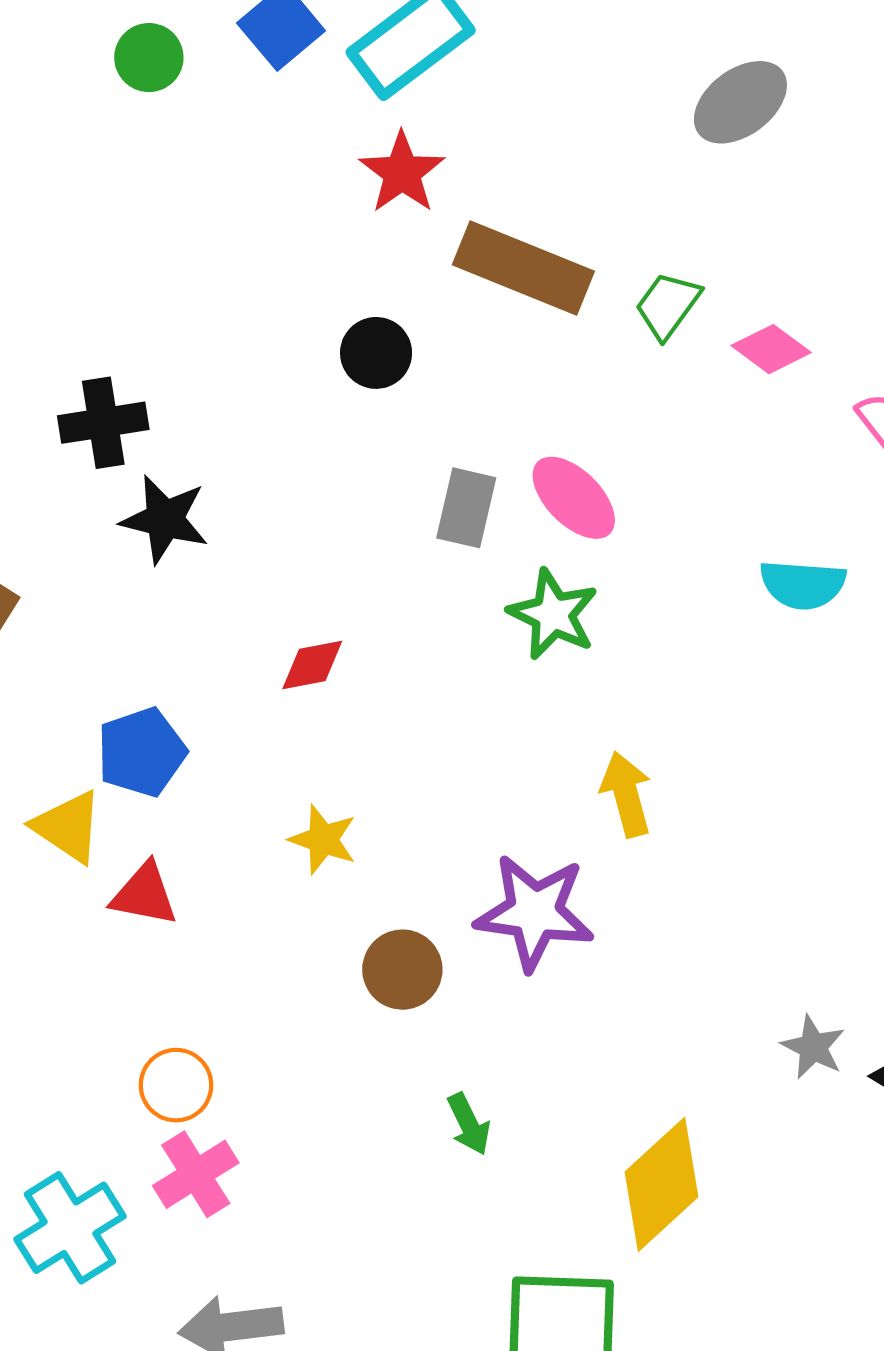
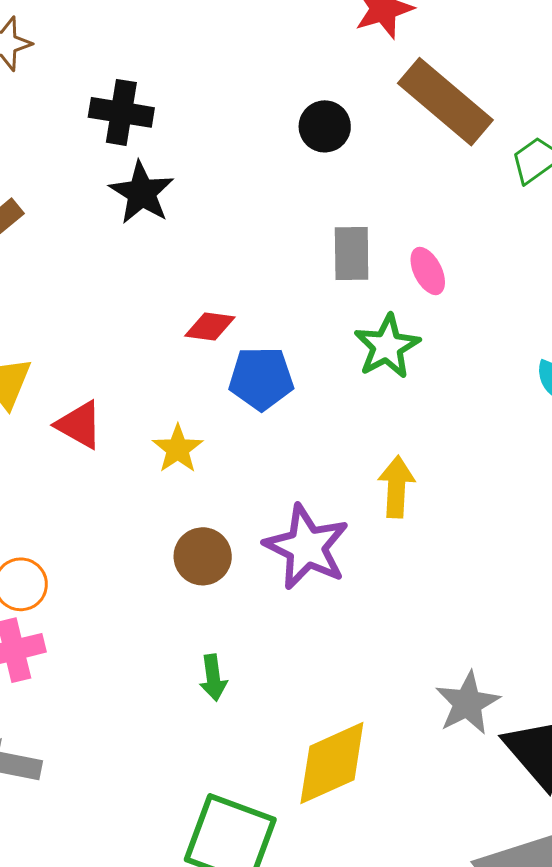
pink ellipse: (574, 498) -> (428, 271), size x0.7
gray rectangle: (466, 508) -> (352, 253), turned -32
blue pentagon: (141, 752) -> (261, 378), moved
red triangle: (144, 894) -> (79, 425), moved
gray star: (813, 1047) -> (467, 703), size x1.4

